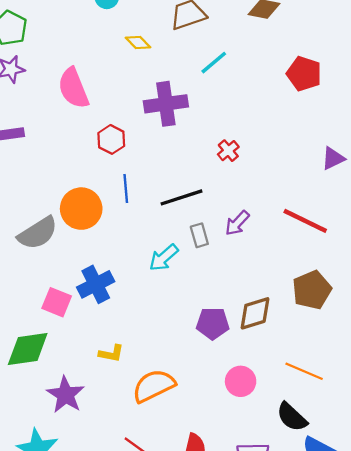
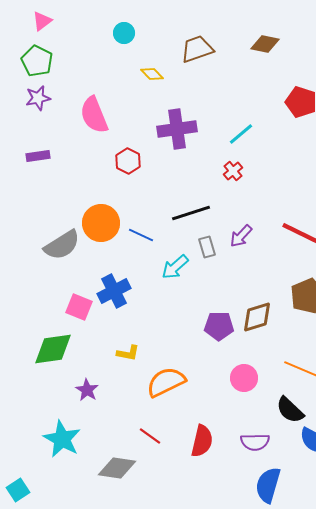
cyan line: (214, 63) -> (241, 134), moved
blue line: (126, 189) -> (141, 235), moved, turned -60
purple star: (66, 395) -> (87, 390), size x0.7

